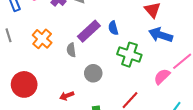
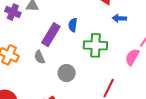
blue semicircle: (113, 28) -> (73, 25), turned 40
blue arrow: (161, 35) -> (119, 18), size x0.6

